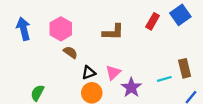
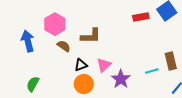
red rectangle: (153, 21) -> (141, 17), turned 49
blue arrow: (23, 29) -> (28, 41), moved
brown L-shape: (113, 32) -> (91, 36), moved

